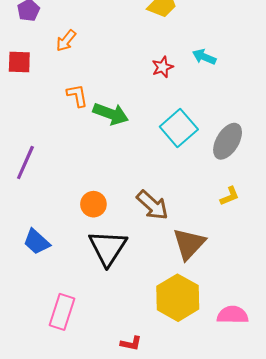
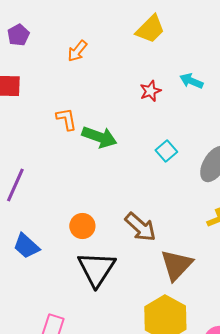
orange arrow: (66, 41) -> (77, 51), moved
cyan square: (179, 128) -> (166, 151), size x0.6
blue trapezoid: (37, 242) -> (26, 246), moved

